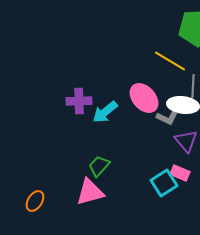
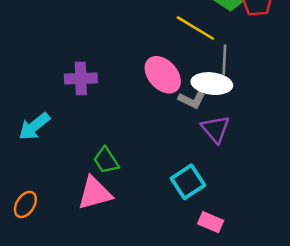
cyan arrow: (105, 112) -> (34, 126), moved
green trapezoid: (99, 166) -> (106, 160), turned -75
pink rectangle: (180, 173) -> (211, 222), moved

